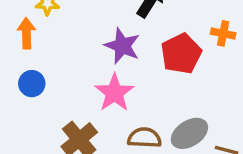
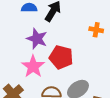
red pentagon: (181, 54) -> (61, 57), moved, turned -30

